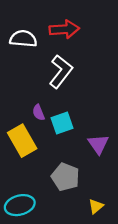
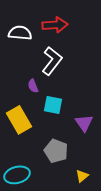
purple semicircle: (38, 113) -> (33, 86), moved
cyan square: (62, 123) -> (53, 105), turned 30

